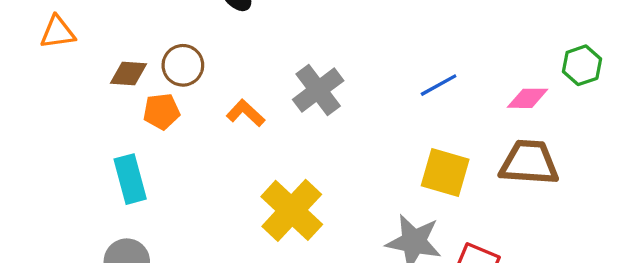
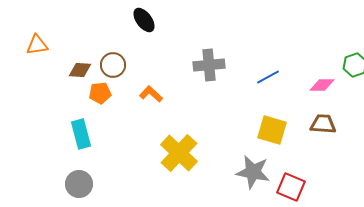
gray cross: (318, 90) -> (209, 65), moved, turned 32
brown trapezoid: (529, 163) -> (323, 124), size x0.7

